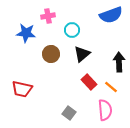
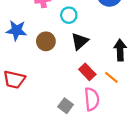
blue star: (26, 33) -> (16, 30), moved
pink semicircle: (105, 110) -> (92, 99), moved

